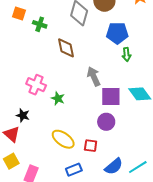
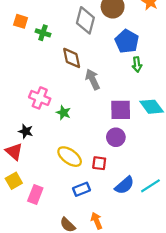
blue pentagon: (117, 33) -> (127, 41), turned 30
gray arrow: (94, 76) -> (93, 79), moved

